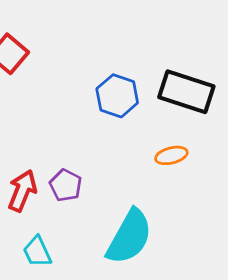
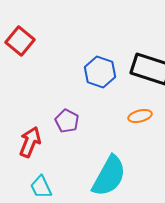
purple pentagon: (66, 185) -> (67, 121), moved

